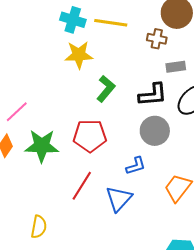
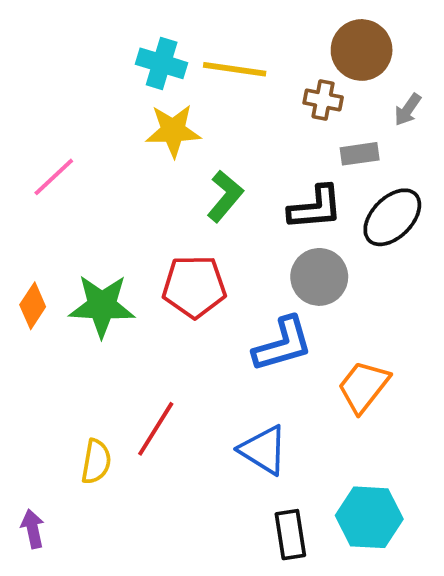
pink line: (17, 112) -> (54, 177), moved
blue L-shape: (136, 166) -> (283, 344), size x1.6
red line: (82, 186) -> (156, 429), moved
blue triangle: (119, 199) -> (263, 450), moved, turned -40

